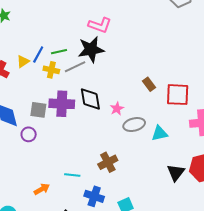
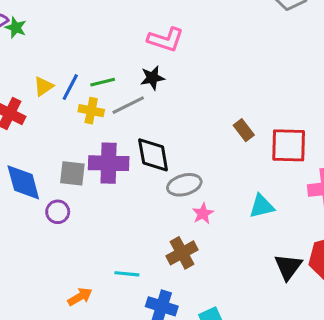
black star: (91, 49) -> (152, 78), size x0.6
yellow triangle: (23, 61) -> (43, 86), moved
pink star: (117, 109) -> (203, 213), moved
gray ellipse: (134, 125) -> (184, 185), moved

